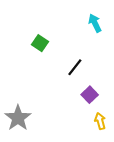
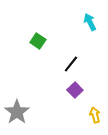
purple square: (90, 95) -> (75, 90), moved

